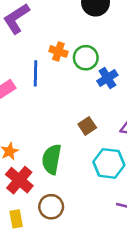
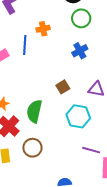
orange cross: (58, 51) -> (43, 29), turned -32
green circle: (86, 58) -> (81, 18), moved

